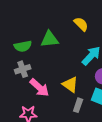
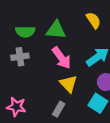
pink arrow: (39, 88) -> (61, 58), moved
gray rectangle: (78, 105) -> (59, 109), moved

